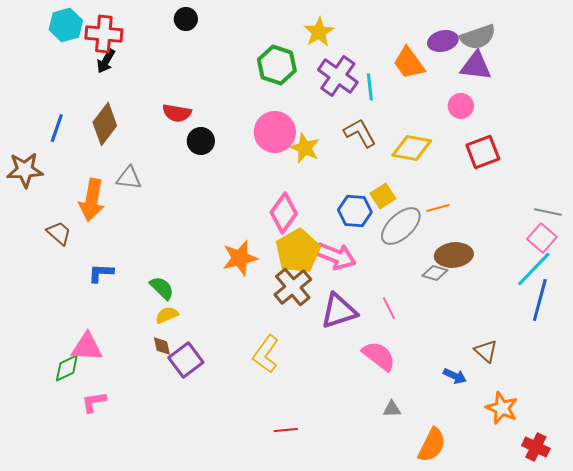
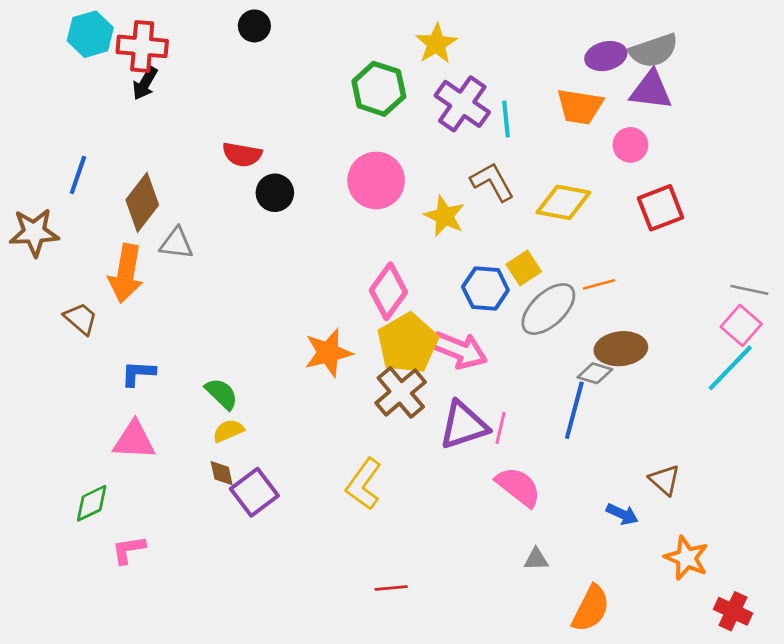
orange trapezoid: (409, 63) -> (580, 107), moved, turned -45
brown diamond: (105, 124) -> (142, 202), moved
yellow star: (305, 148) -> (444, 216), moved
blue line: (540, 300) -> (574, 410), moved
pink line: (389, 308) -> (501, 428), moved, turned 40
pink triangle: (87, 347) -> (134, 440), moved

